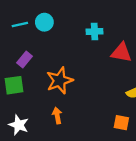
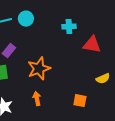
orange square: (121, 123) -> (80, 101), moved

